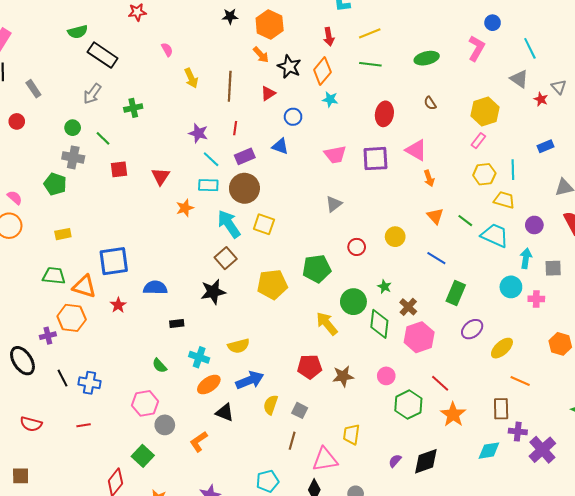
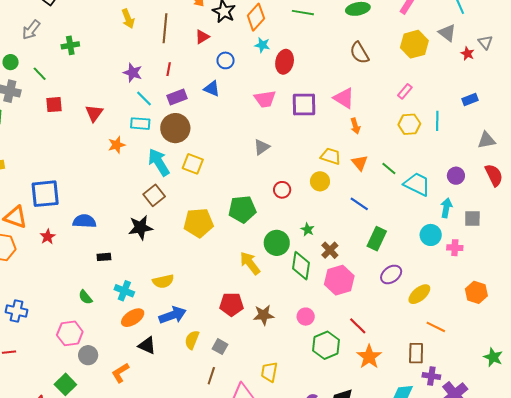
brown semicircle: (430, 103) -> (359, 53), size x1.6
yellow hexagon: (485, 111) -> (414, 44), moved
red ellipse: (384, 114) -> (285, 62), moved
yellow trapezoid: (504, 200) -> (331, 156), moved

